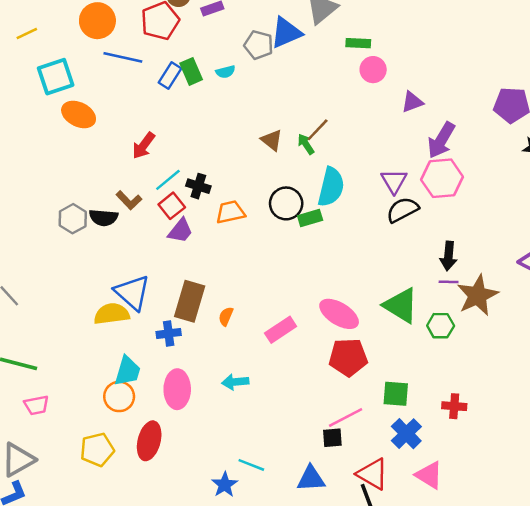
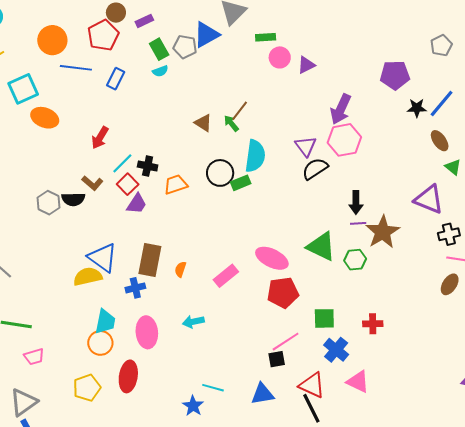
green rectangle: (191, 71) -> (159, 49), moved
purple triangle: (412, 102) -> (306, 65), moved

